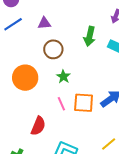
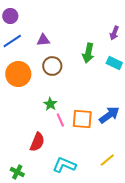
green star: (63, 77) -> (50, 104), moved
orange circle: (25, 78) -> (18, 74), moved

